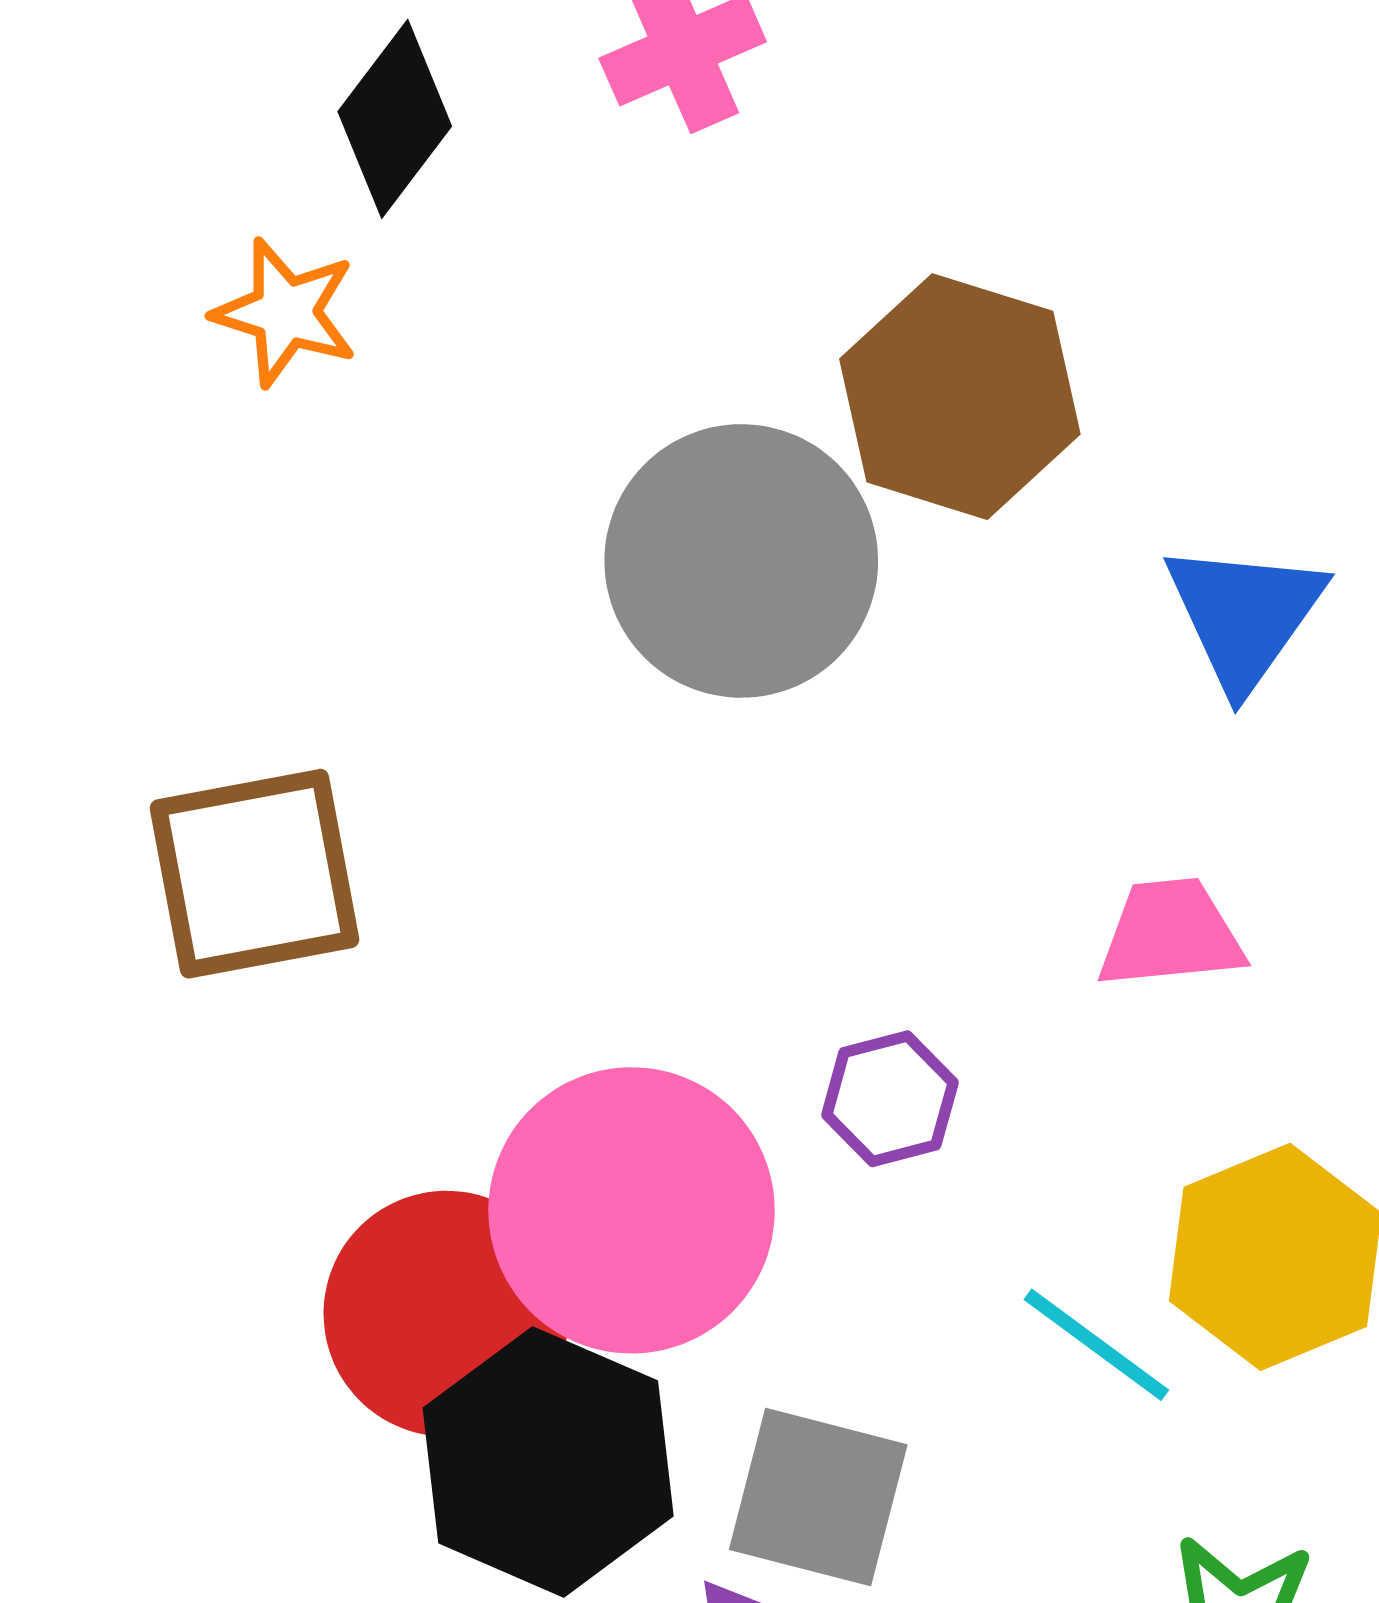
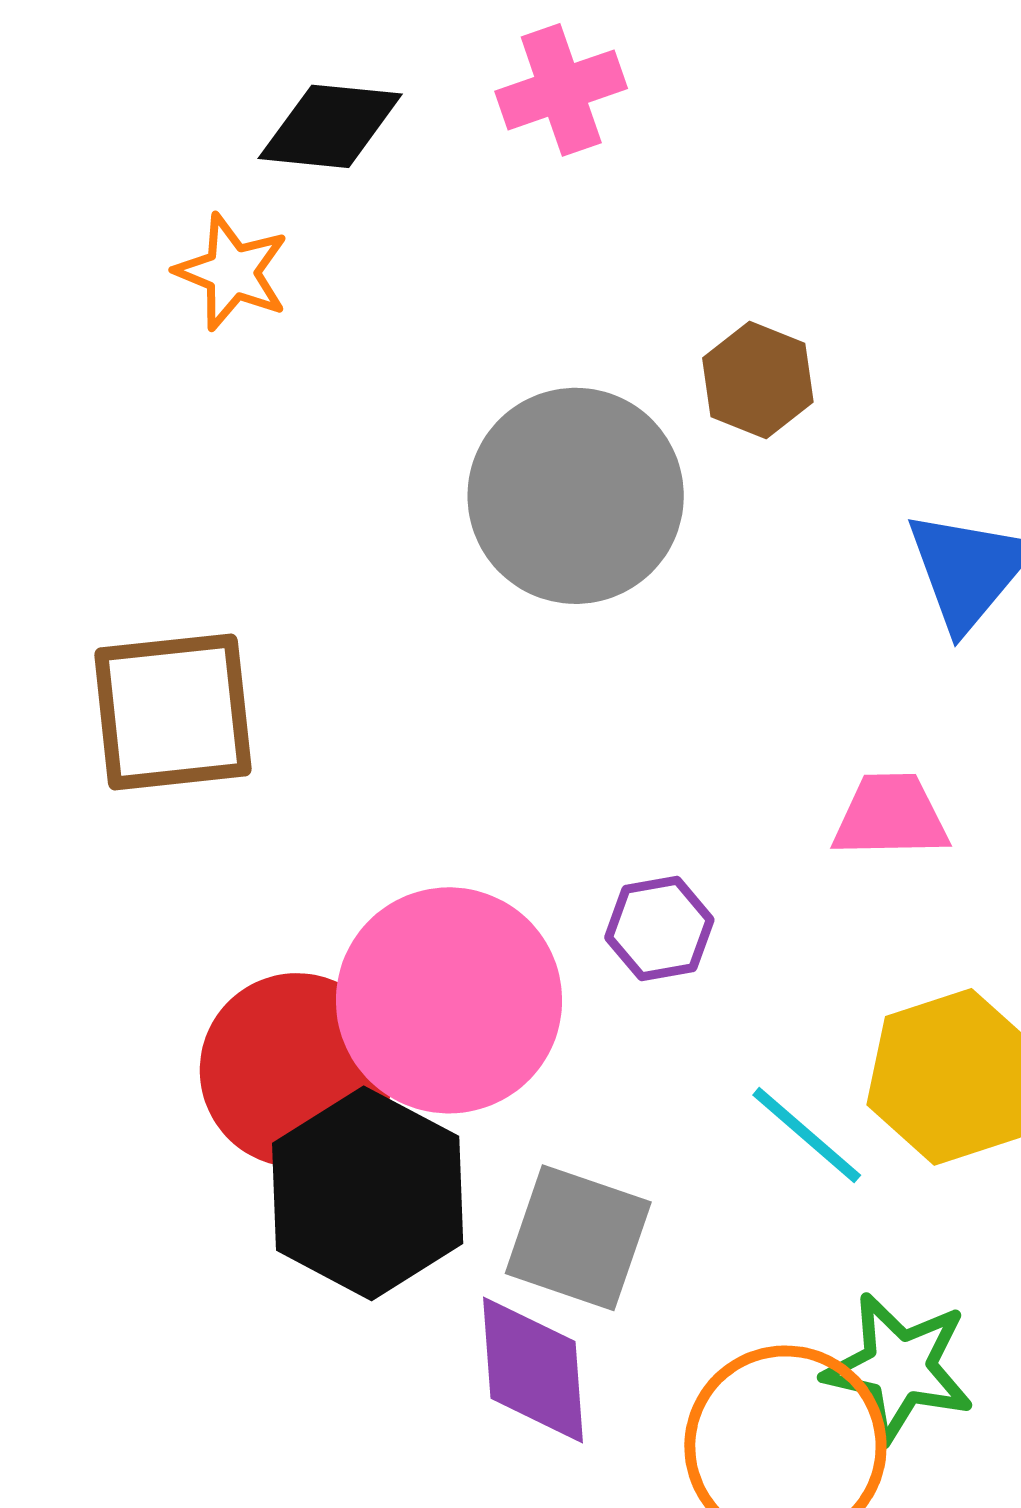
black diamond: (395, 119) -> (330, 126), turned 54
brown hexagon: (960, 397) -> (758, 380), size x0.6

